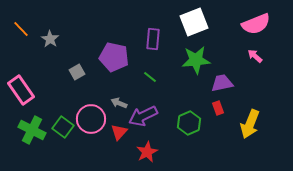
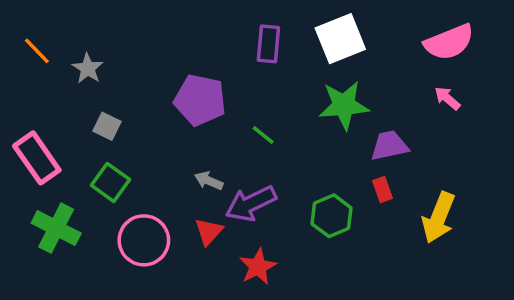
purple rectangle: (153, 39) -> (268, 44), moved
gray square: (77, 72) -> (107, 126), moved, turned -35
pink circle: (91, 119) -> (144, 240), moved
green square: (63, 127) -> (111, 182), moved

